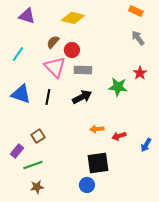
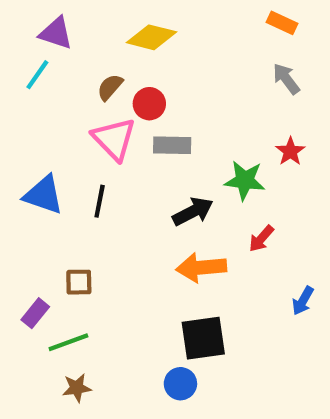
cyan line: (18, 54) -> (37, 75), moved
black arrow: (82, 97) -> (193, 212), moved
orange arrow: (97, 129) -> (201, 268), size x1.6
brown square: (38, 136) -> (79, 282), turned 32
red arrow: (119, 136) -> (261, 239), moved, turned -32

